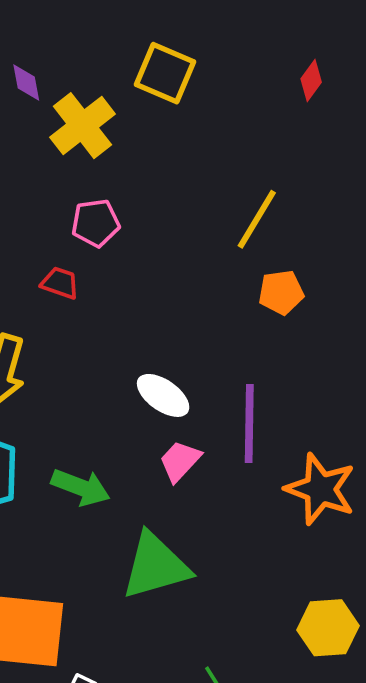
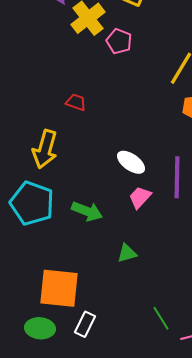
pink pentagon: (96, 223) -> (119, 41), moved, turned 30
green triangle: (156, 566) -> (127, 253), size x0.5

